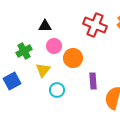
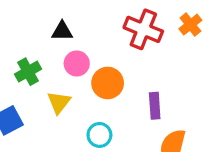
purple rectangle: (93, 81) -> (155, 106), moved
cyan circle: (57, 90) -> (99, 135), moved

